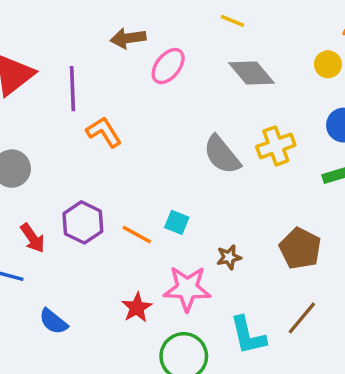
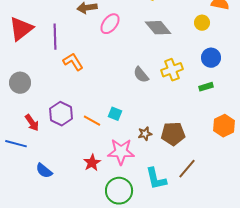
gray semicircle: (222, 155) -> (141, 75), size x0.7
brown pentagon: (300, 248) -> (173, 134), moved, turned -30

